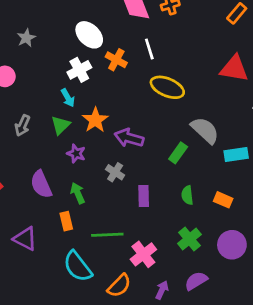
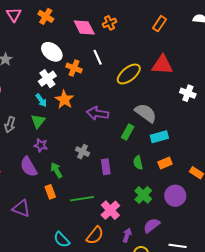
yellow ellipse: (167, 87) -> (129, 74), moved, turned -55
orange star: (95, 120) -> (64, 100), moved
purple arrow: (129, 138) -> (98, 113), moved
purple star: (76, 154) -> (41, 145), moved
cyan rectangle: (236, 154) -> (159, 137), moved
orange rectangle: (223, 200) -> (165, 163), turned -40
cyan semicircle: (78, 266) -> (62, 240), moved, size x0.7

